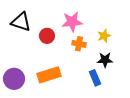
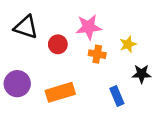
black star: (105, 60) -> (141, 74), moved
purple circle: (14, 79) -> (17, 84), moved

